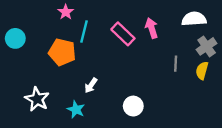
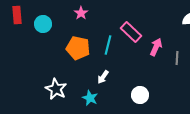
pink arrow: (152, 28) -> (156, 47), moved, turned 42
cyan line: (84, 32) -> (108, 45), moved
cyan circle: (15, 38) -> (43, 24), moved

